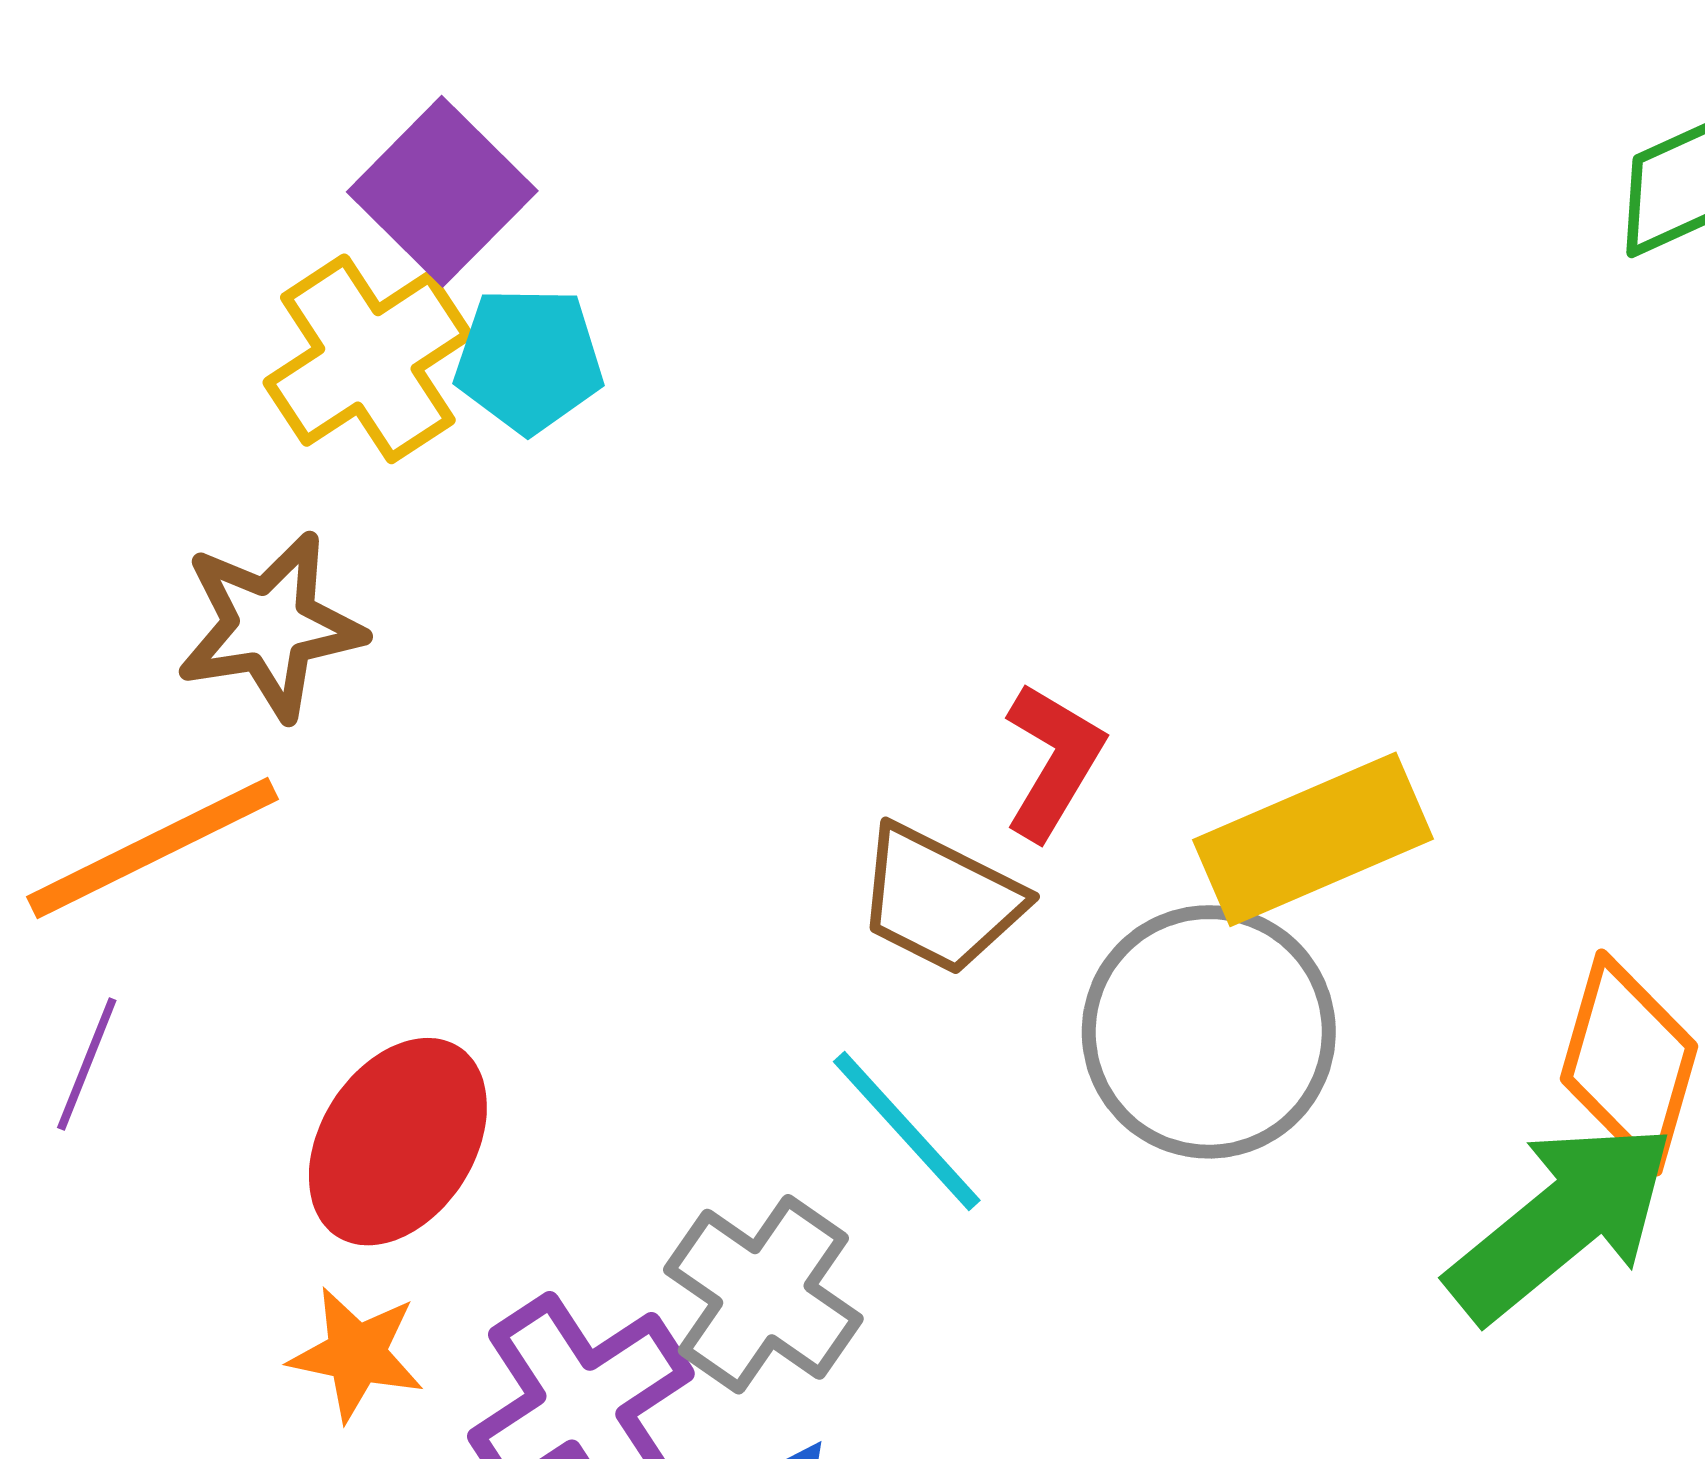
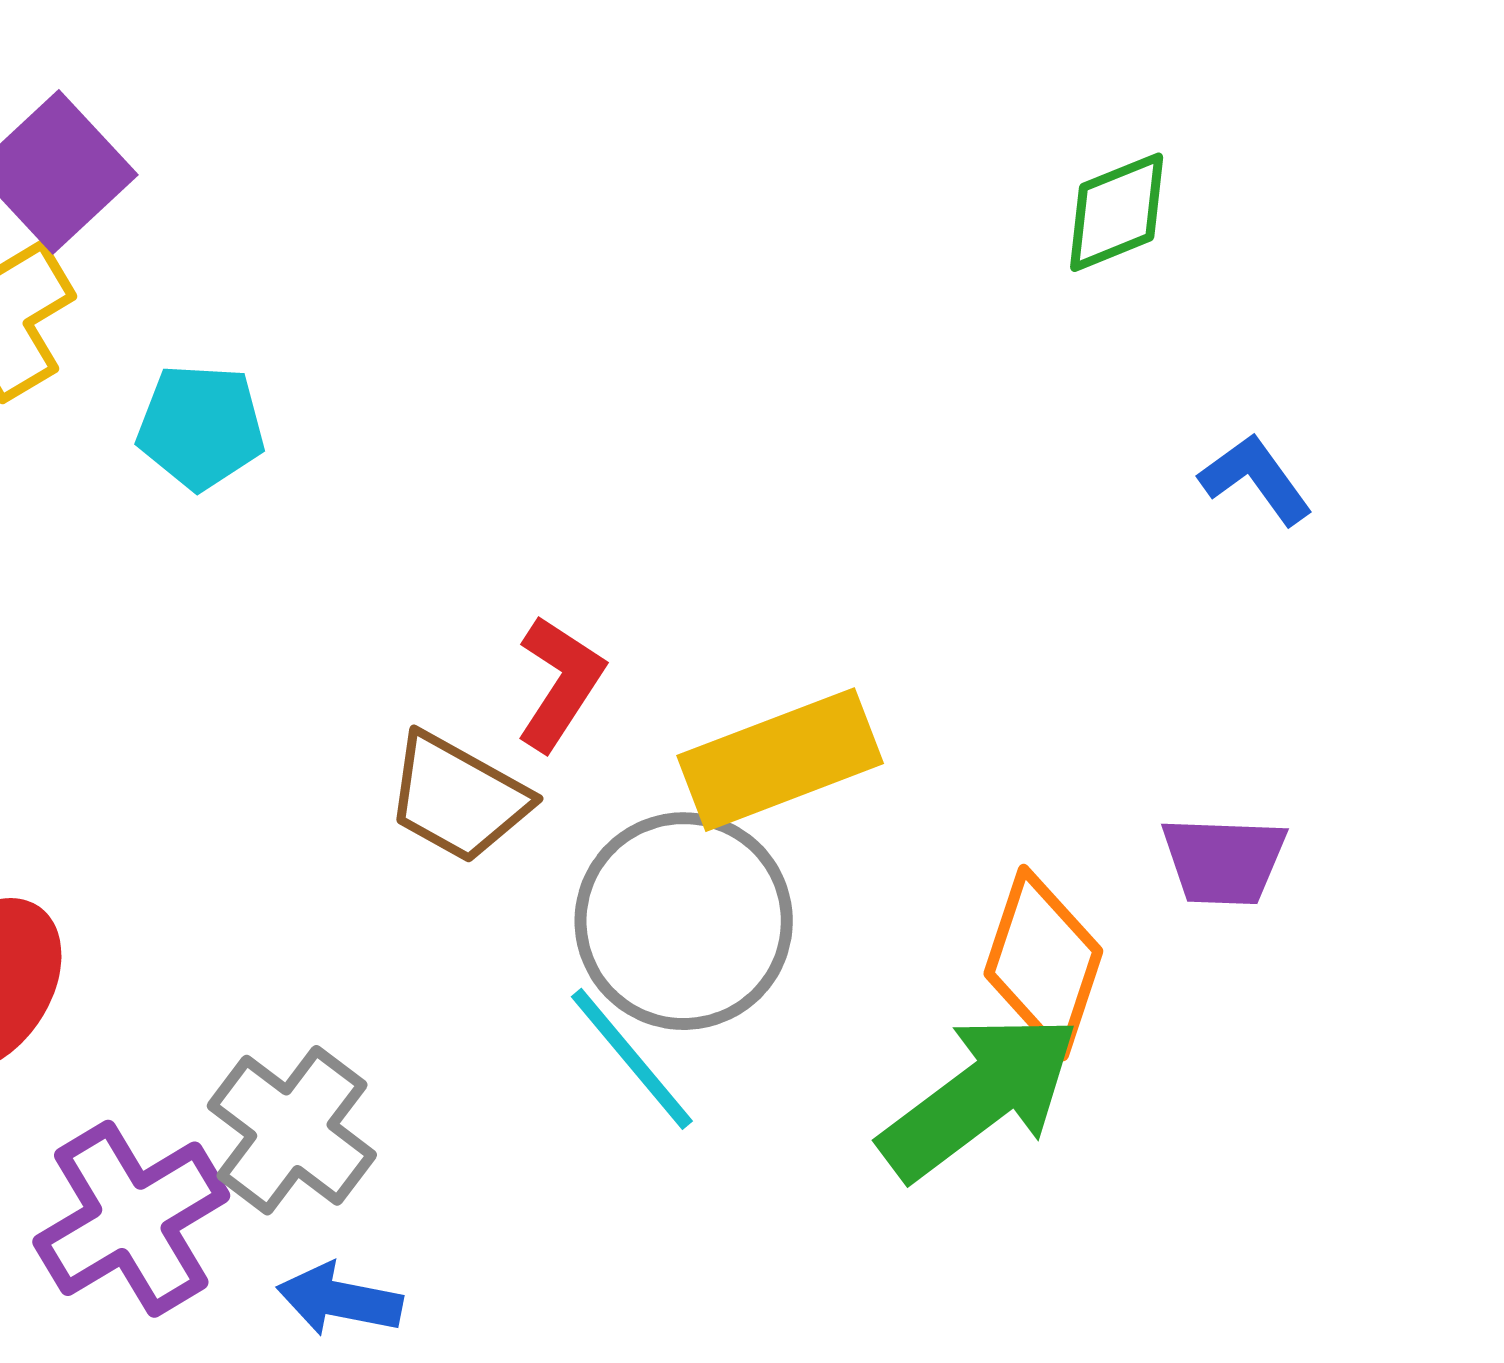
cyan pentagon: (529, 360) -> (201, 427), moved
cyan line: (907, 1131) -> (632, 1059), moved

